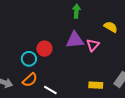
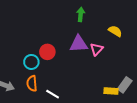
orange semicircle: (30, 80) -> (32, 83), turned 126
yellow rectangle: (96, 85) -> (111, 91), moved

